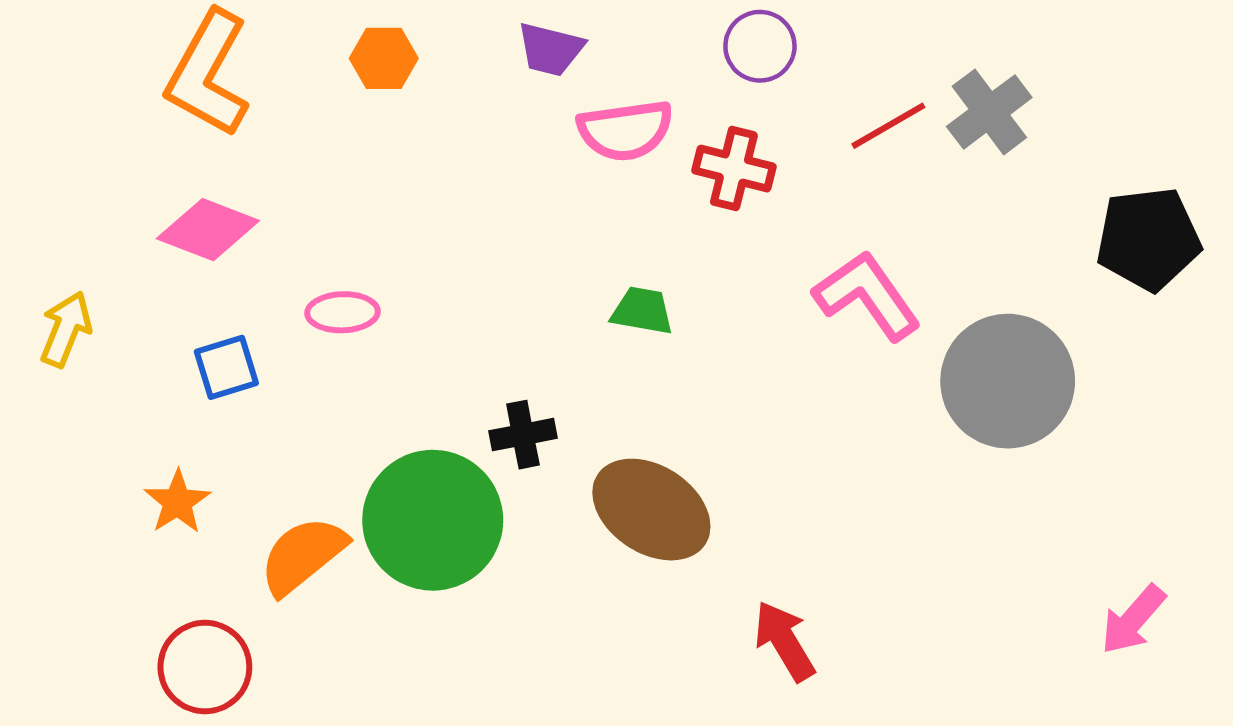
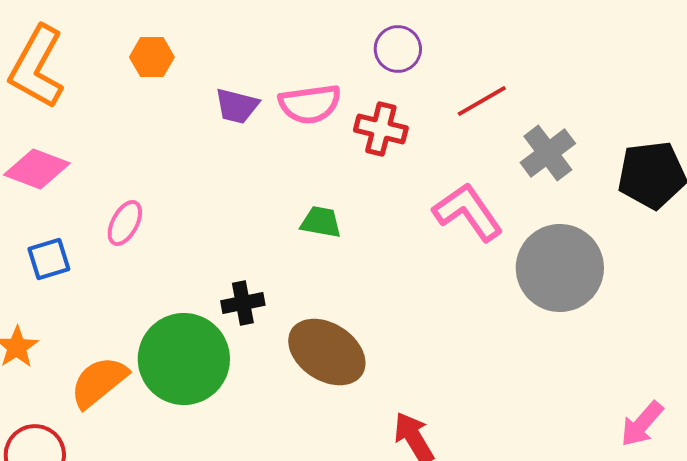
purple trapezoid: (550, 49) -> (237, 106), moved
gray cross: (989, 112) -> (548, 153), moved
pink ellipse: (343, 312) -> (125, 223), turned -60

